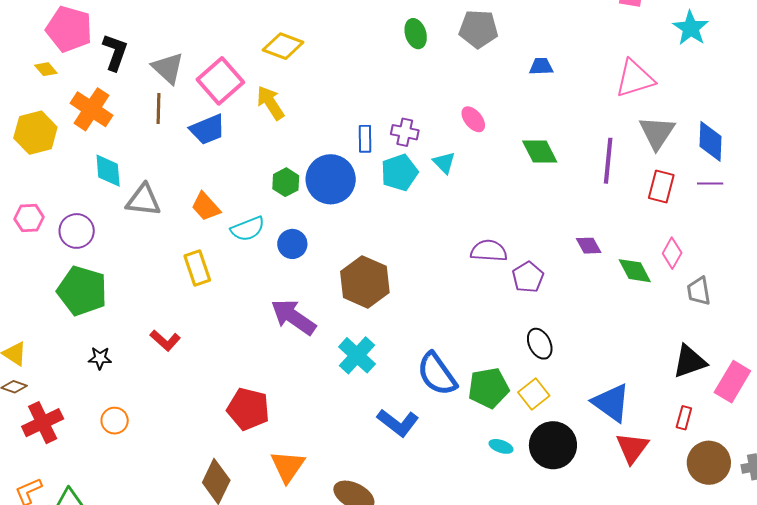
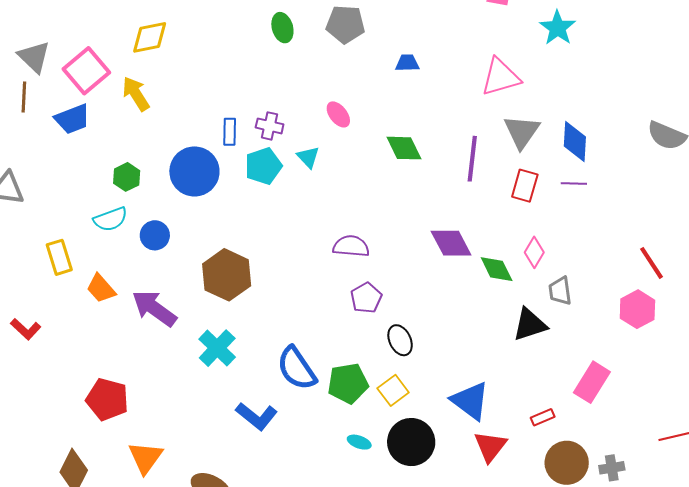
yellow diamond: (283, 46) -> (150, 37), turned -33
green hexagon: (286, 182) -> (127, 177), moved
orange trapezoid: (206, 207) -> (101, 288), moved
purple diamond: (589, 246) -> (451, 243), size x1.6
purple pentagon: (528, 277) -> (366, 298), moved
black triangle: (690, 361) -> (530, 324), moved
red rectangle: (684, 418) -> (543, 417), turned 50

